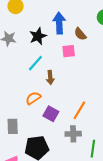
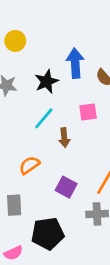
pink square: (69, 51) -> (88, 112), moved
orange semicircle: (33, 98) -> (29, 165), moved

